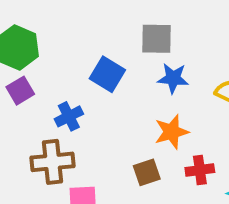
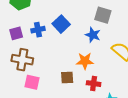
gray square: (157, 39) -> (103, 15), moved
purple square: (20, 91) -> (16, 33), moved
blue cross: (69, 116) -> (38, 30), moved

